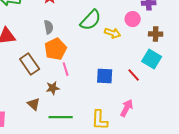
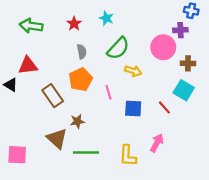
pink circle: (133, 19) -> (163, 47), size x1.5
gray semicircle: (49, 27) -> (82, 52), moved
yellow arrow: (113, 33) -> (133, 71), moved
pink line: (66, 69) -> (108, 92), moved
brown triangle: (34, 104) -> (57, 139), size x1.5

